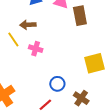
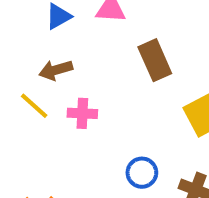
brown rectangle: (80, 16) -> (155, 60), moved

